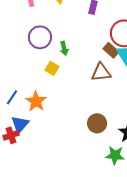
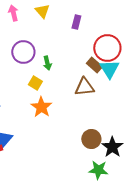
orange star: (36, 101) -> (41, 107), moved
brown circle: (97, 123) -> (91, 139), moved

